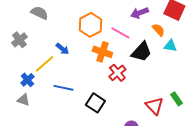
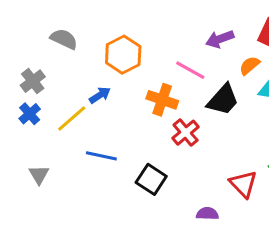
orange hexagon: (90, 25) -> (123, 55), moved
orange semicircle: (158, 30) -> (249, 65), turned -88
blue arrow: (62, 49) -> (100, 95), turned -72
blue cross: (27, 80) -> (30, 114), moved
gray triangle: (23, 100) -> (39, 175), turned 40

